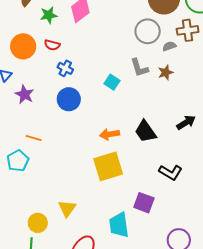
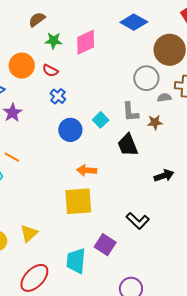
blue circle: (69, 99) -> (70, 130), moved
black trapezoid: (145, 132) -> (128, 145), moved

